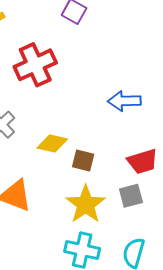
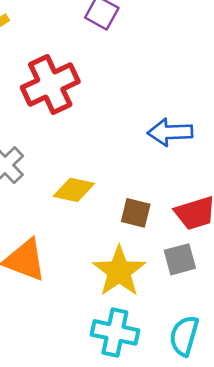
brown square: (83, 160) -> (136, 213), moved

